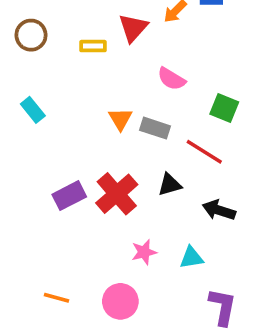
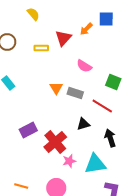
red cross: (117, 194) -> (55, 142), moved
black arrow: (219, 210) -> (110, 138), turned 54
cyan triangle: (191, 258) -> (95, 164), size x1.6

